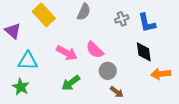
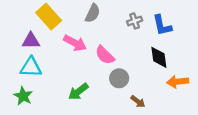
purple triangle: (13, 31) -> (31, 41), moved, turned -42
pink arrow: (67, 53) -> (75, 43), moved
brown arrow: (117, 92) -> (138, 101), moved

